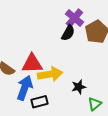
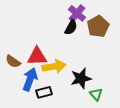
black star: (79, 87) -> (81, 78), size x1.5
green triangle: (95, 104) -> (96, 94), turned -32

